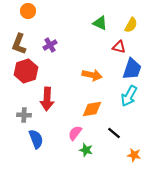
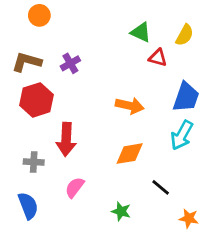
brown L-shape: (19, 44) -> (27, 62), turned 85
red triangle: (119, 47) -> (158, 58), moved
pink semicircle: (75, 133) -> (75, 187), moved
blue semicircle: (36, 139) -> (28, 206), moved

